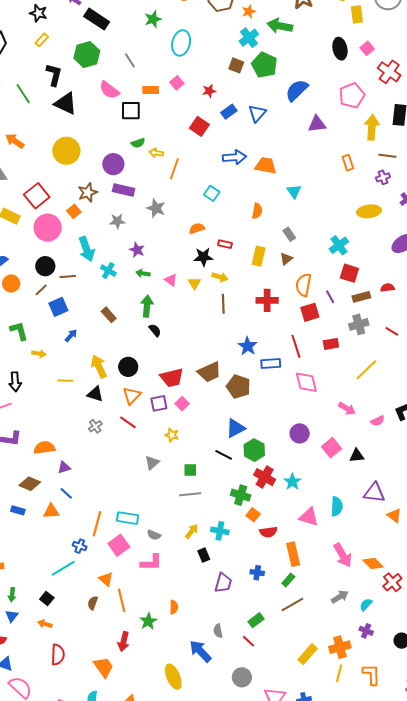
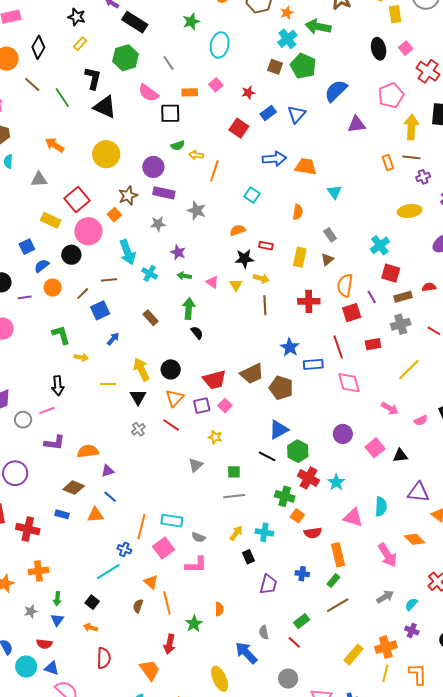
brown line: (387, 156) -> (411, 157), moved
black circle: (45, 266) -> (71, 255), moved
black triangle: (95, 394) -> (138, 397), turned 42
orange diamond: (373, 563) -> (415, 539), moved

